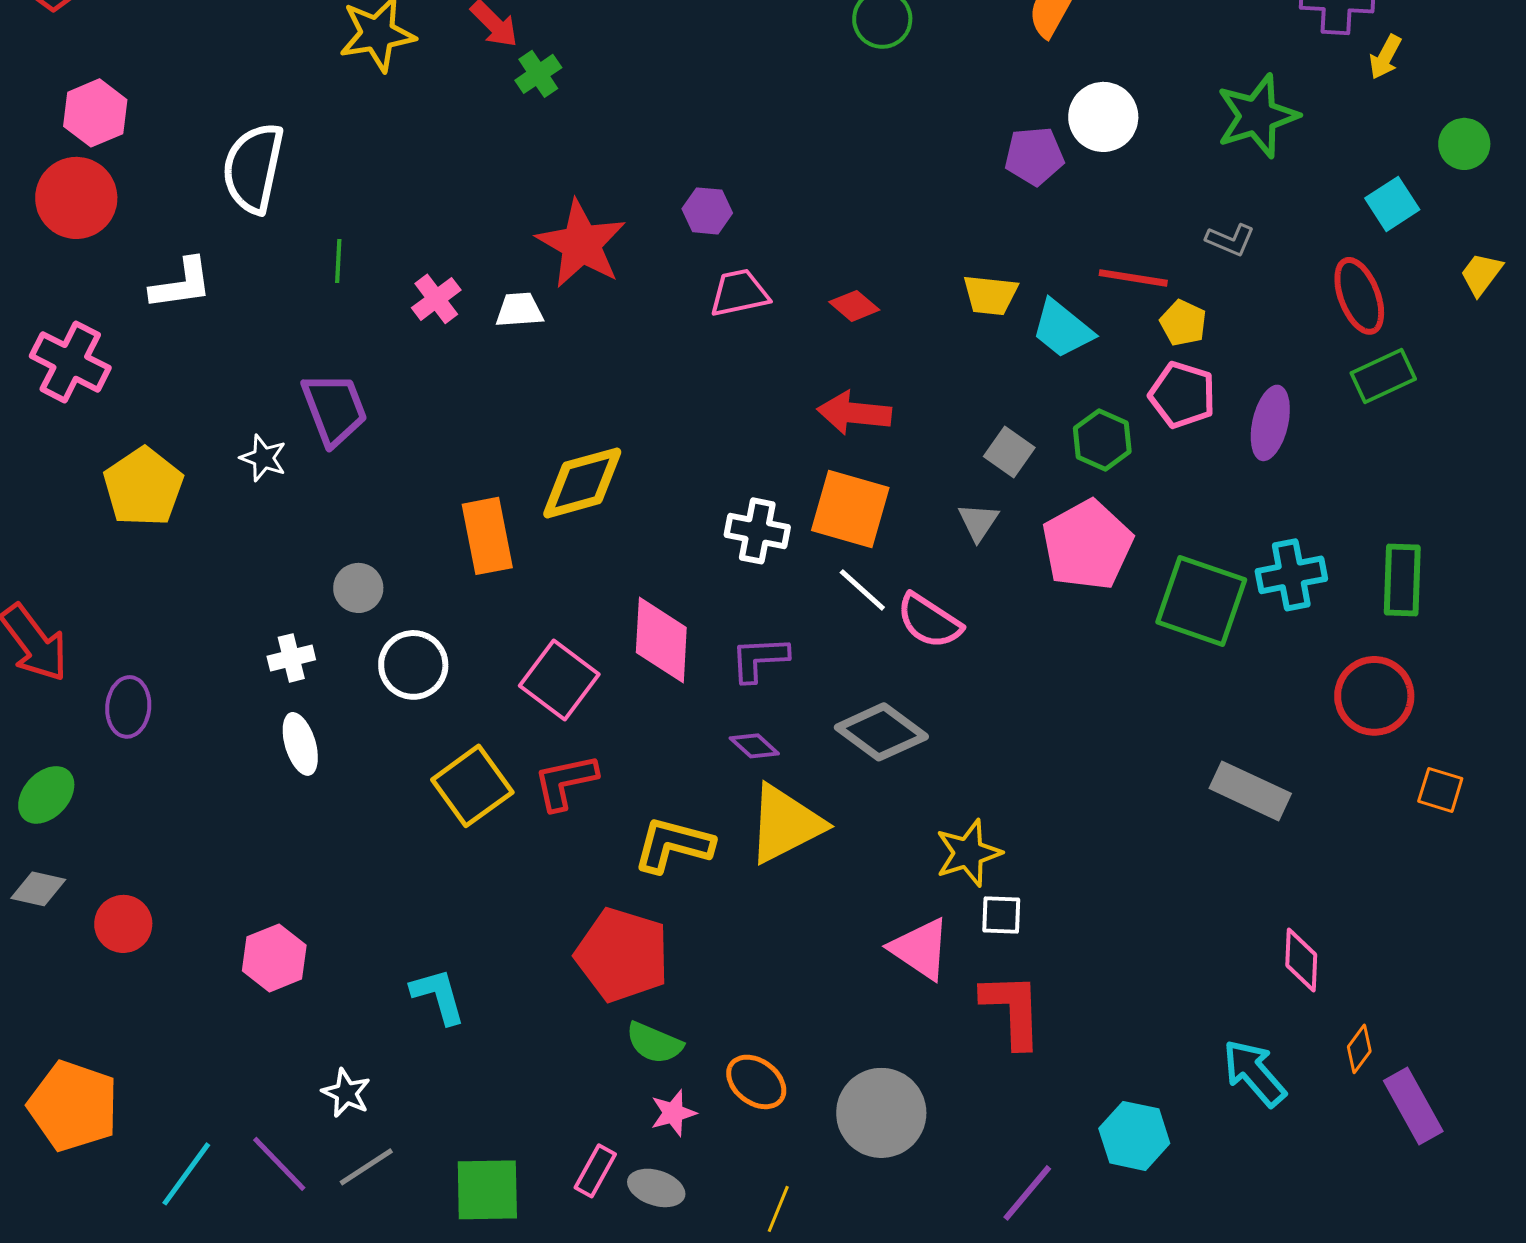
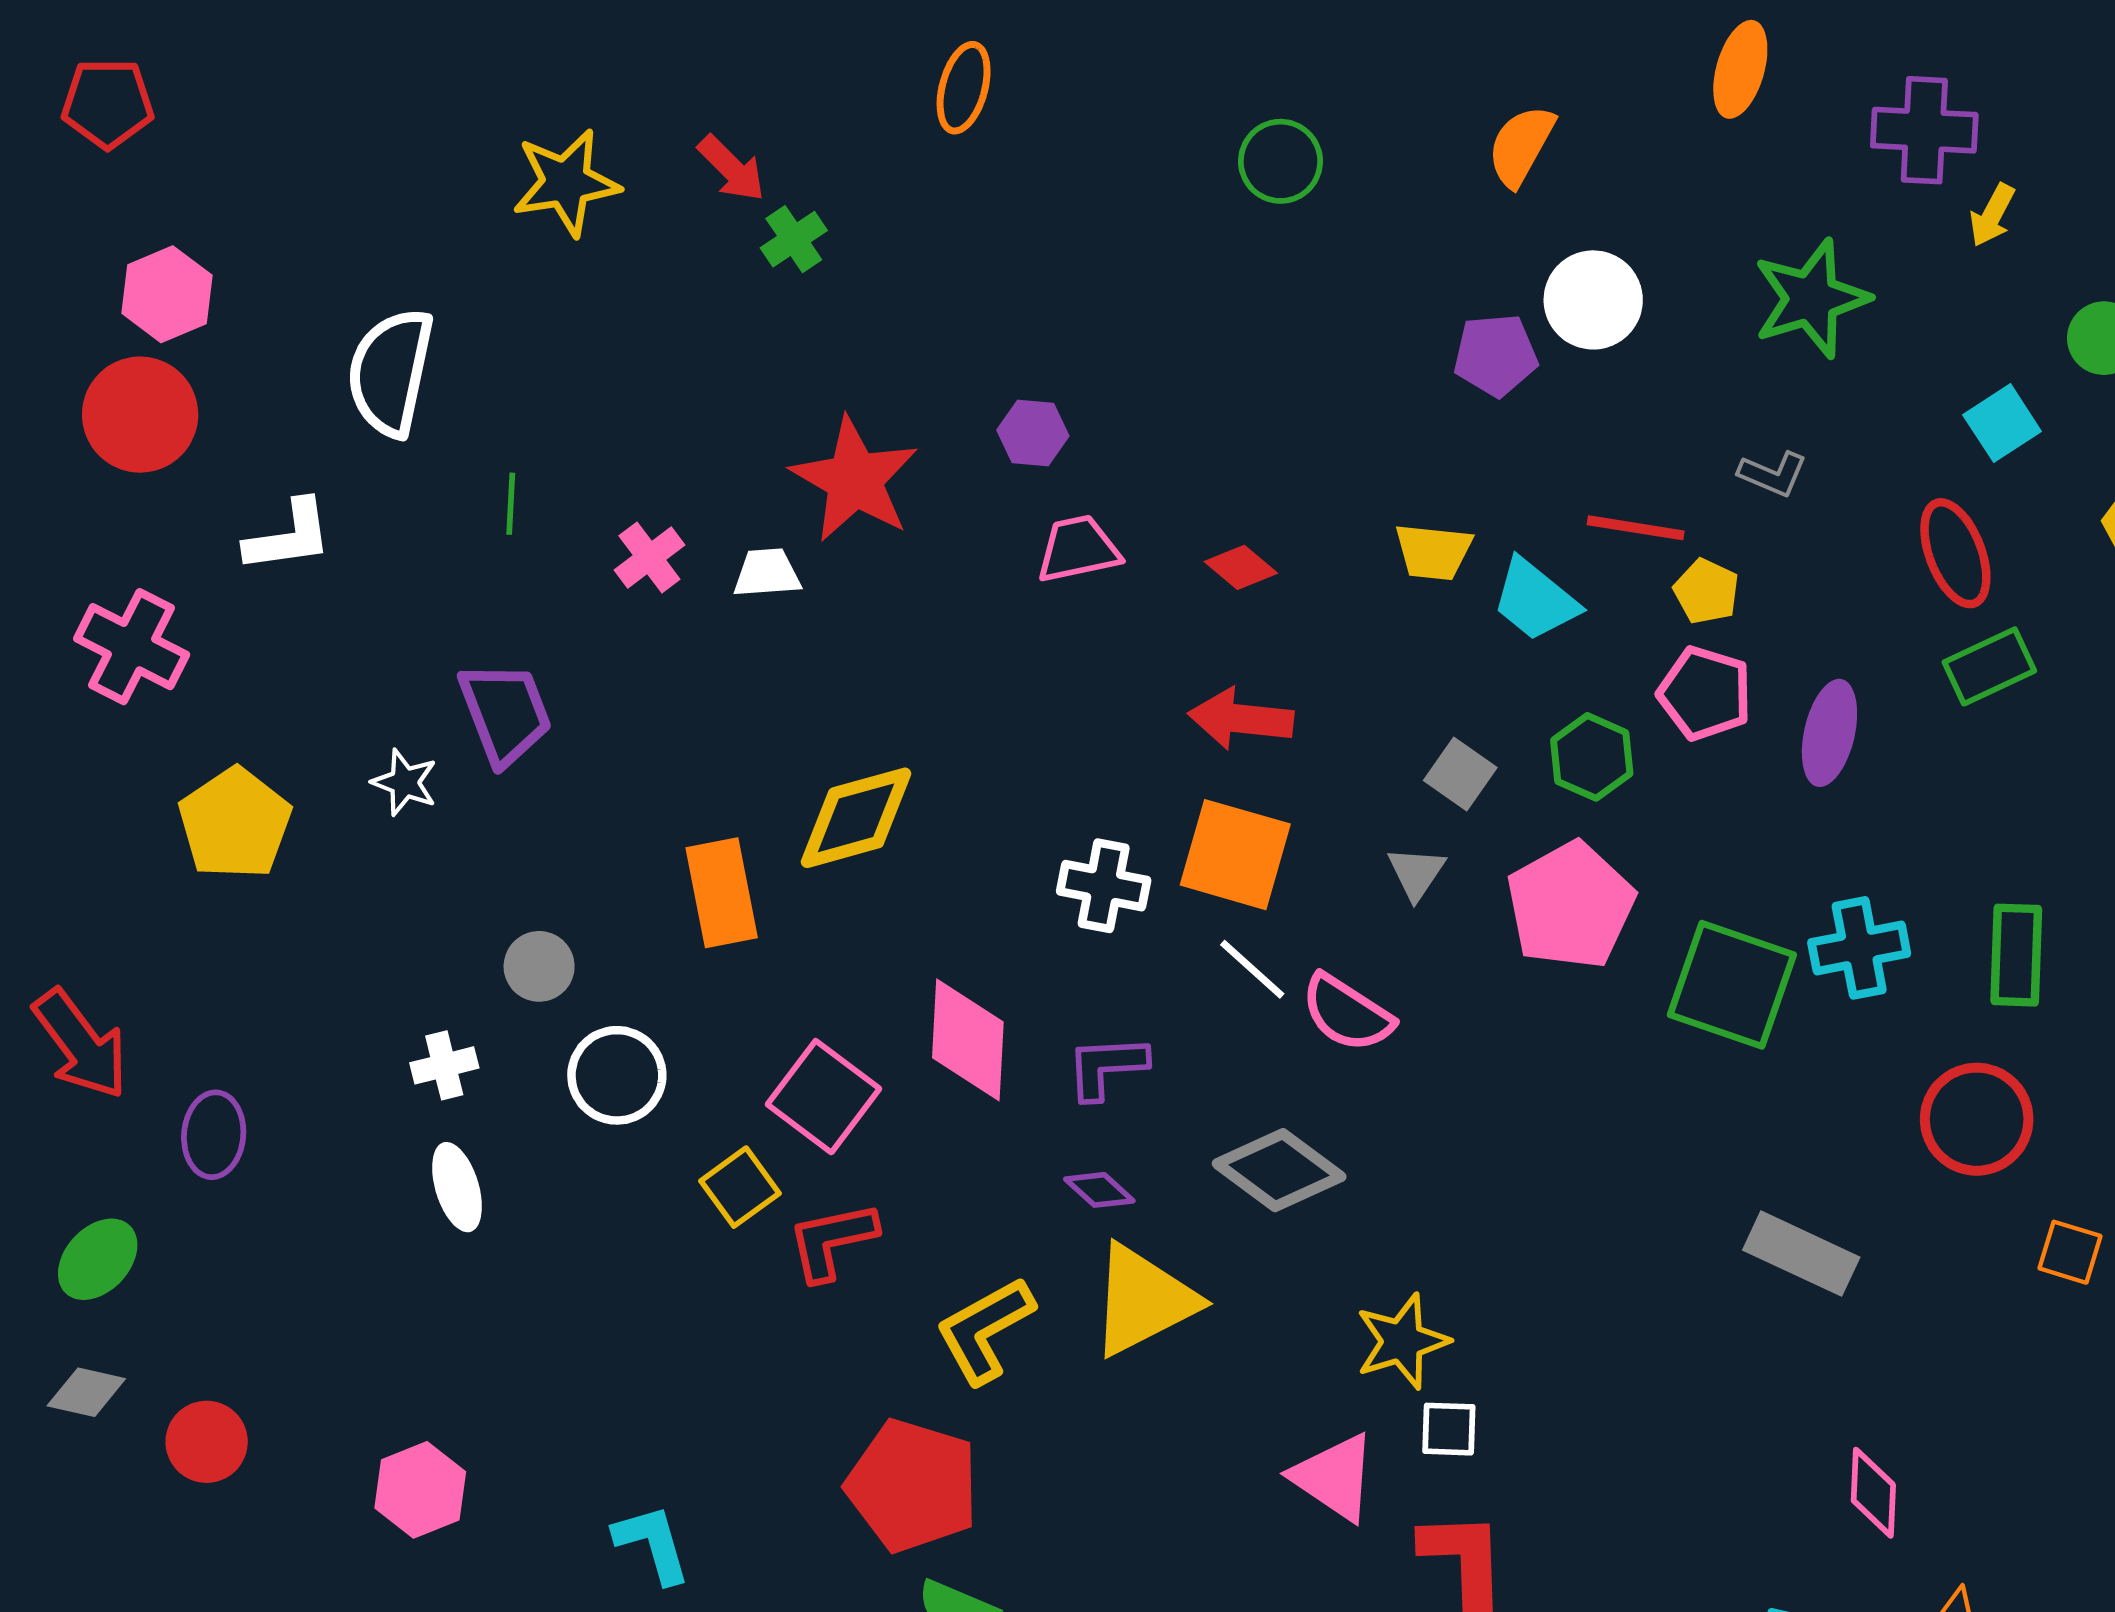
yellow square: (472, 786) -> (740, 1187), moved, size x0.7
yellow L-shape: (673, 845) -> (985, 1330), turned -44

